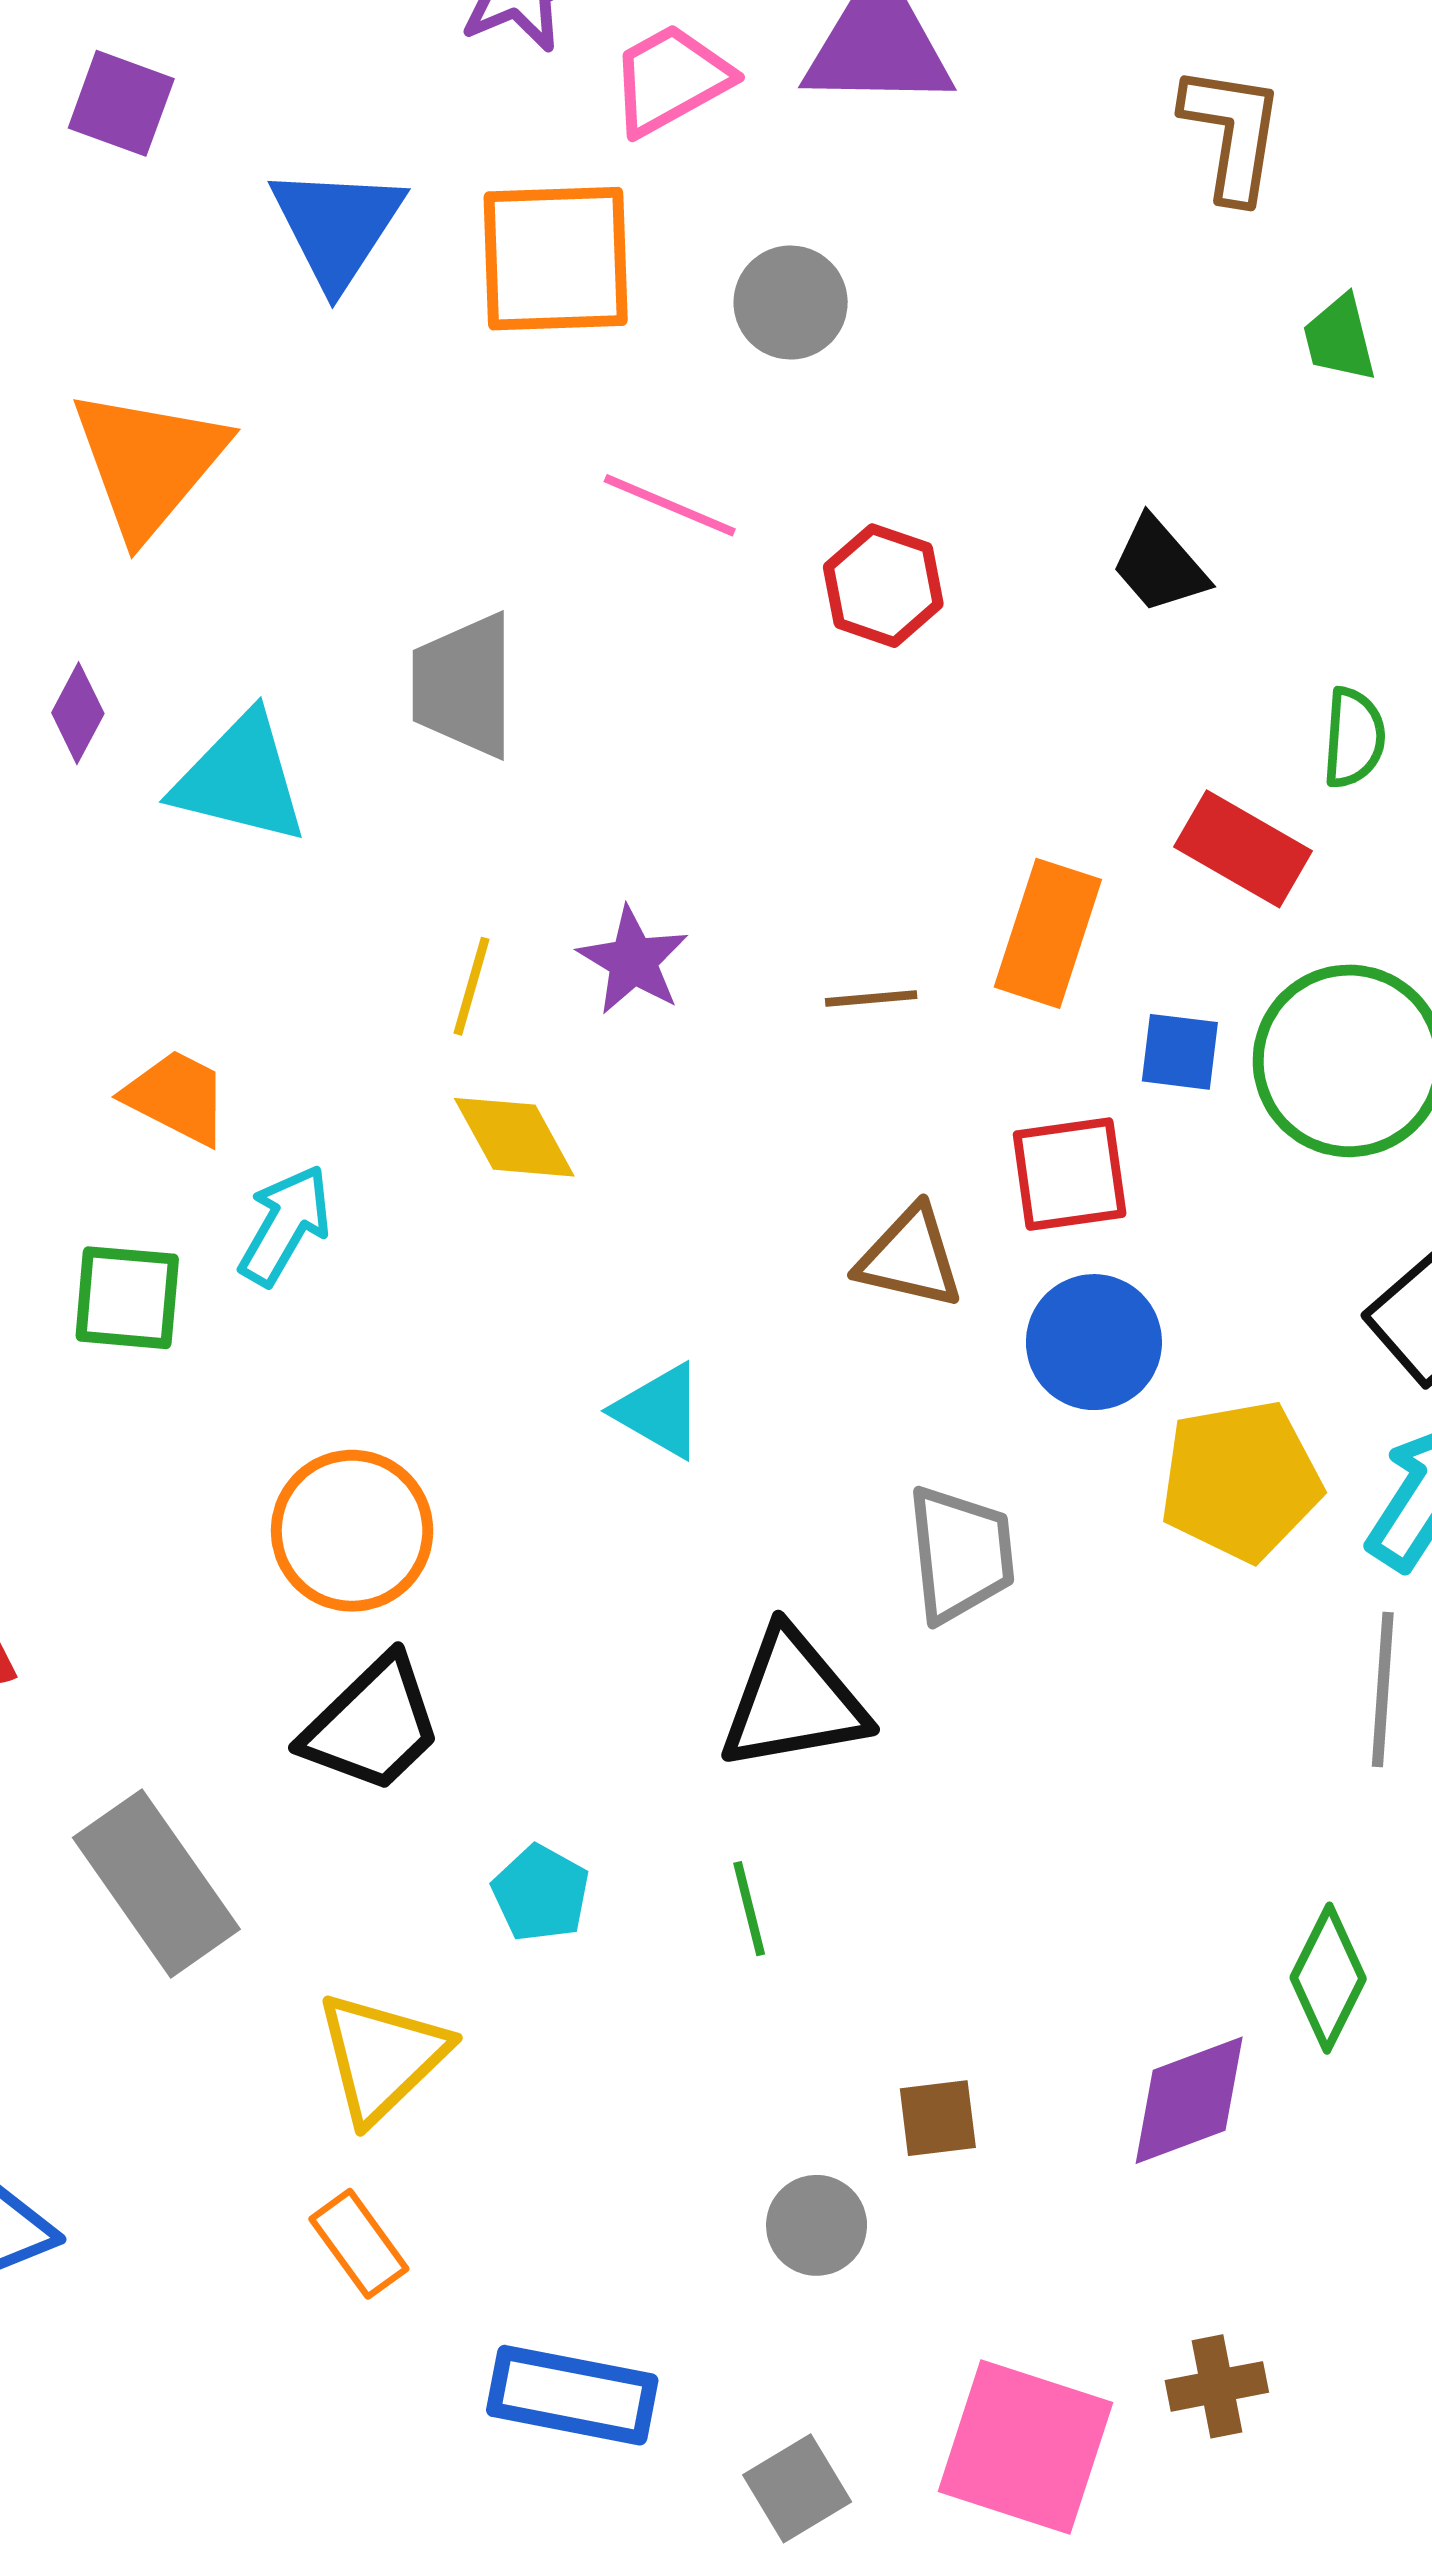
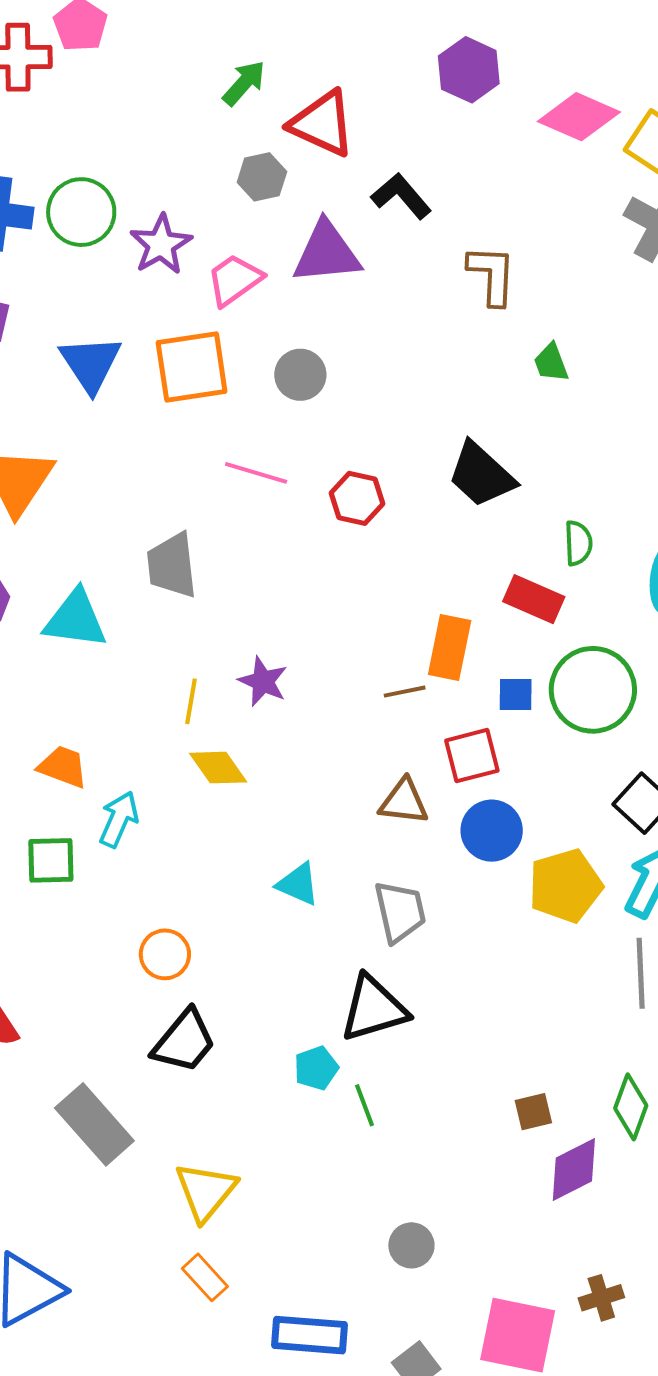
black trapezoid: (1159, 565) -> (481, 475), size x1.5
brown line: (871, 998) -> (405, 692), moved
orange circle: (352, 1531) -> (165, 954), size x0.7
gray trapezoid: (961, 1554) -> (400, 912), moved
cyan pentagon: (541, 1893) -> (316, 1068), moved, turned 30
brown square: (938, 2118) -> (533, 1112), moved

